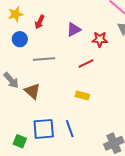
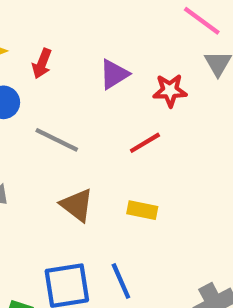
gray line: (44, 59) -> (57, 140), turned 35
brown triangle: (32, 91) -> (77, 205), moved

